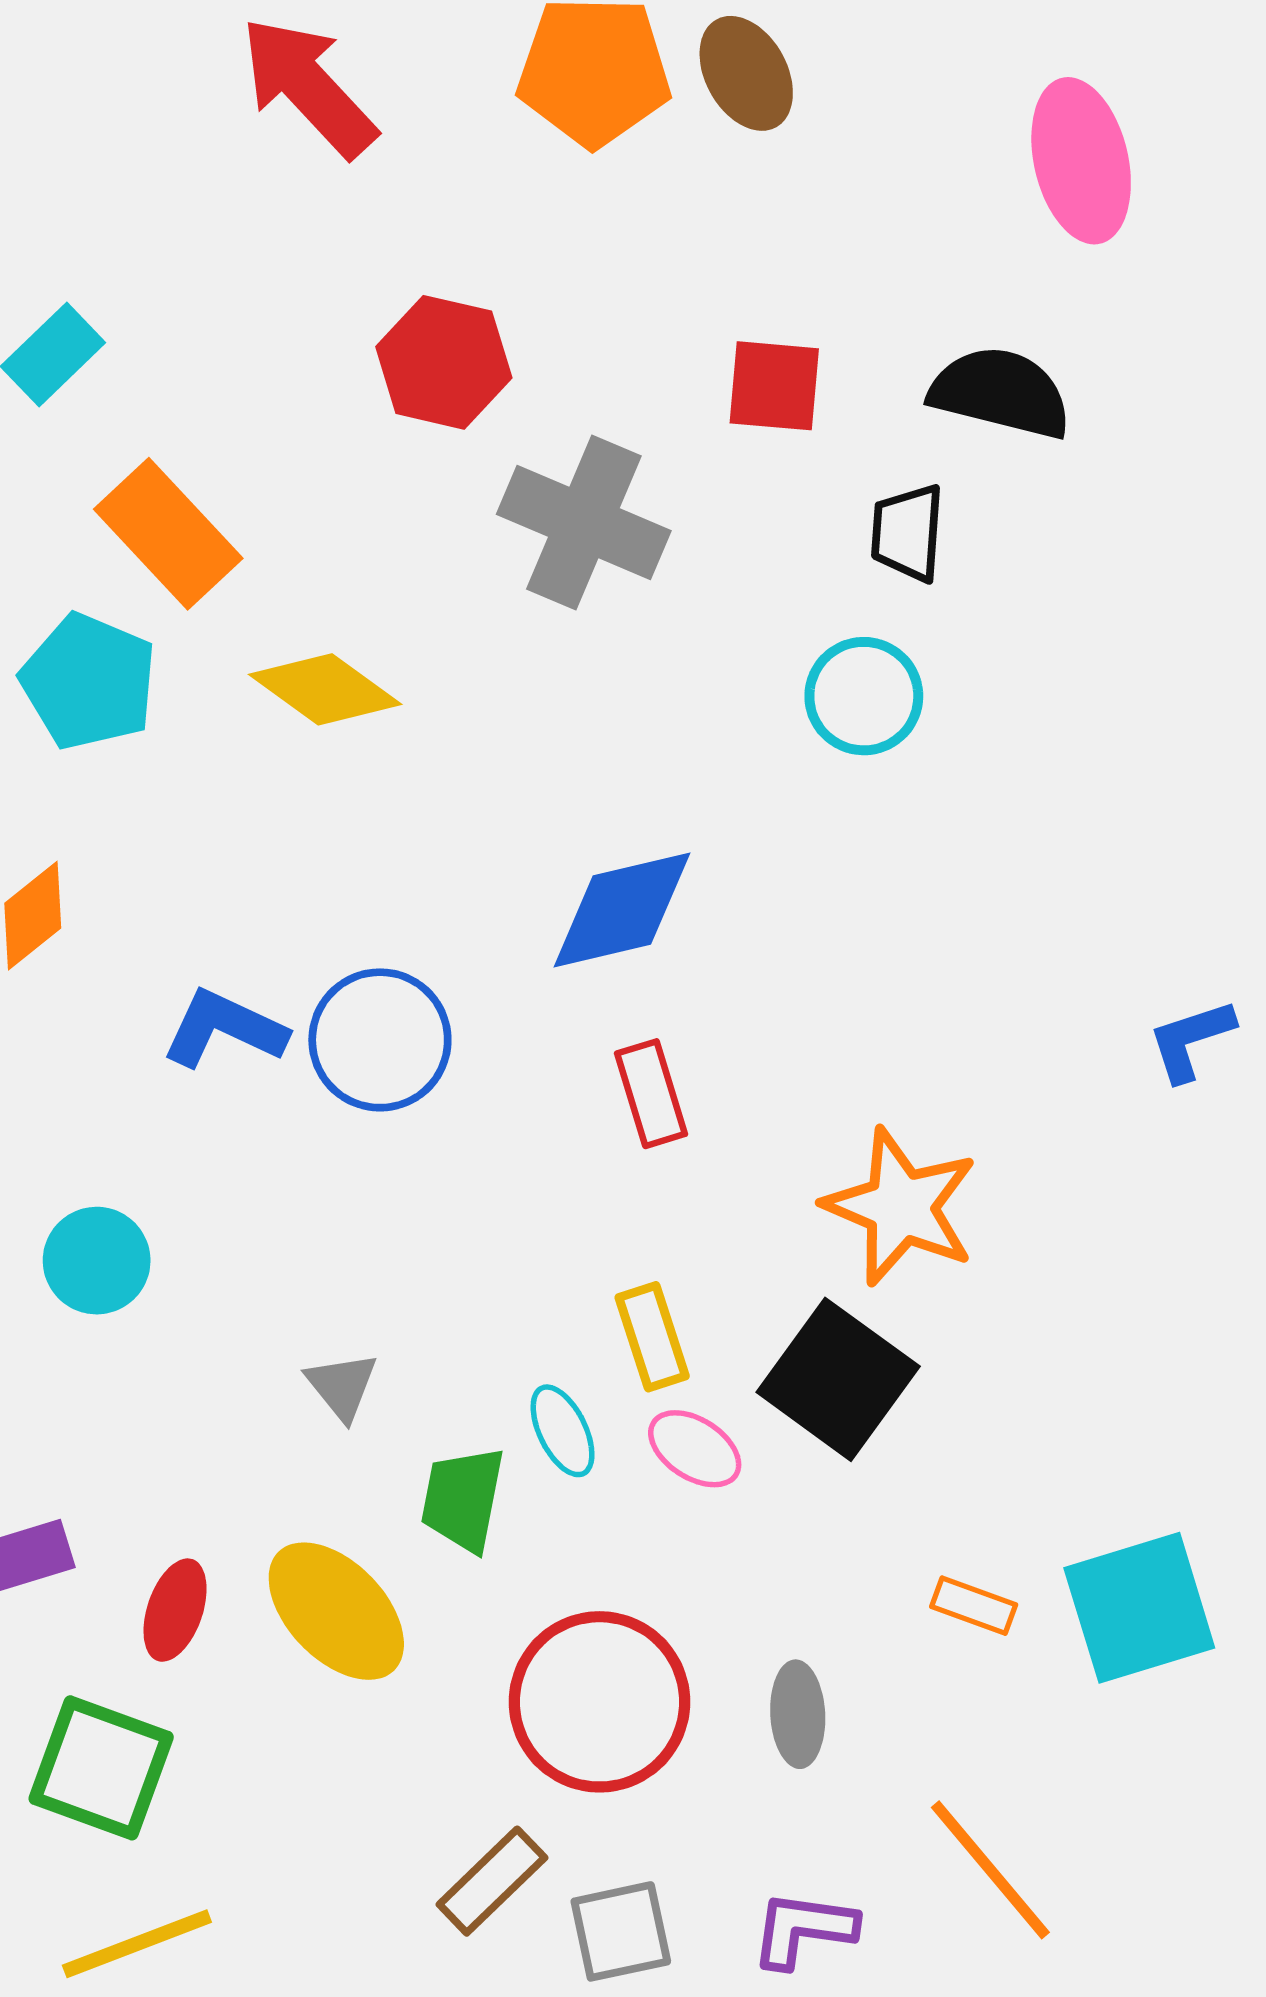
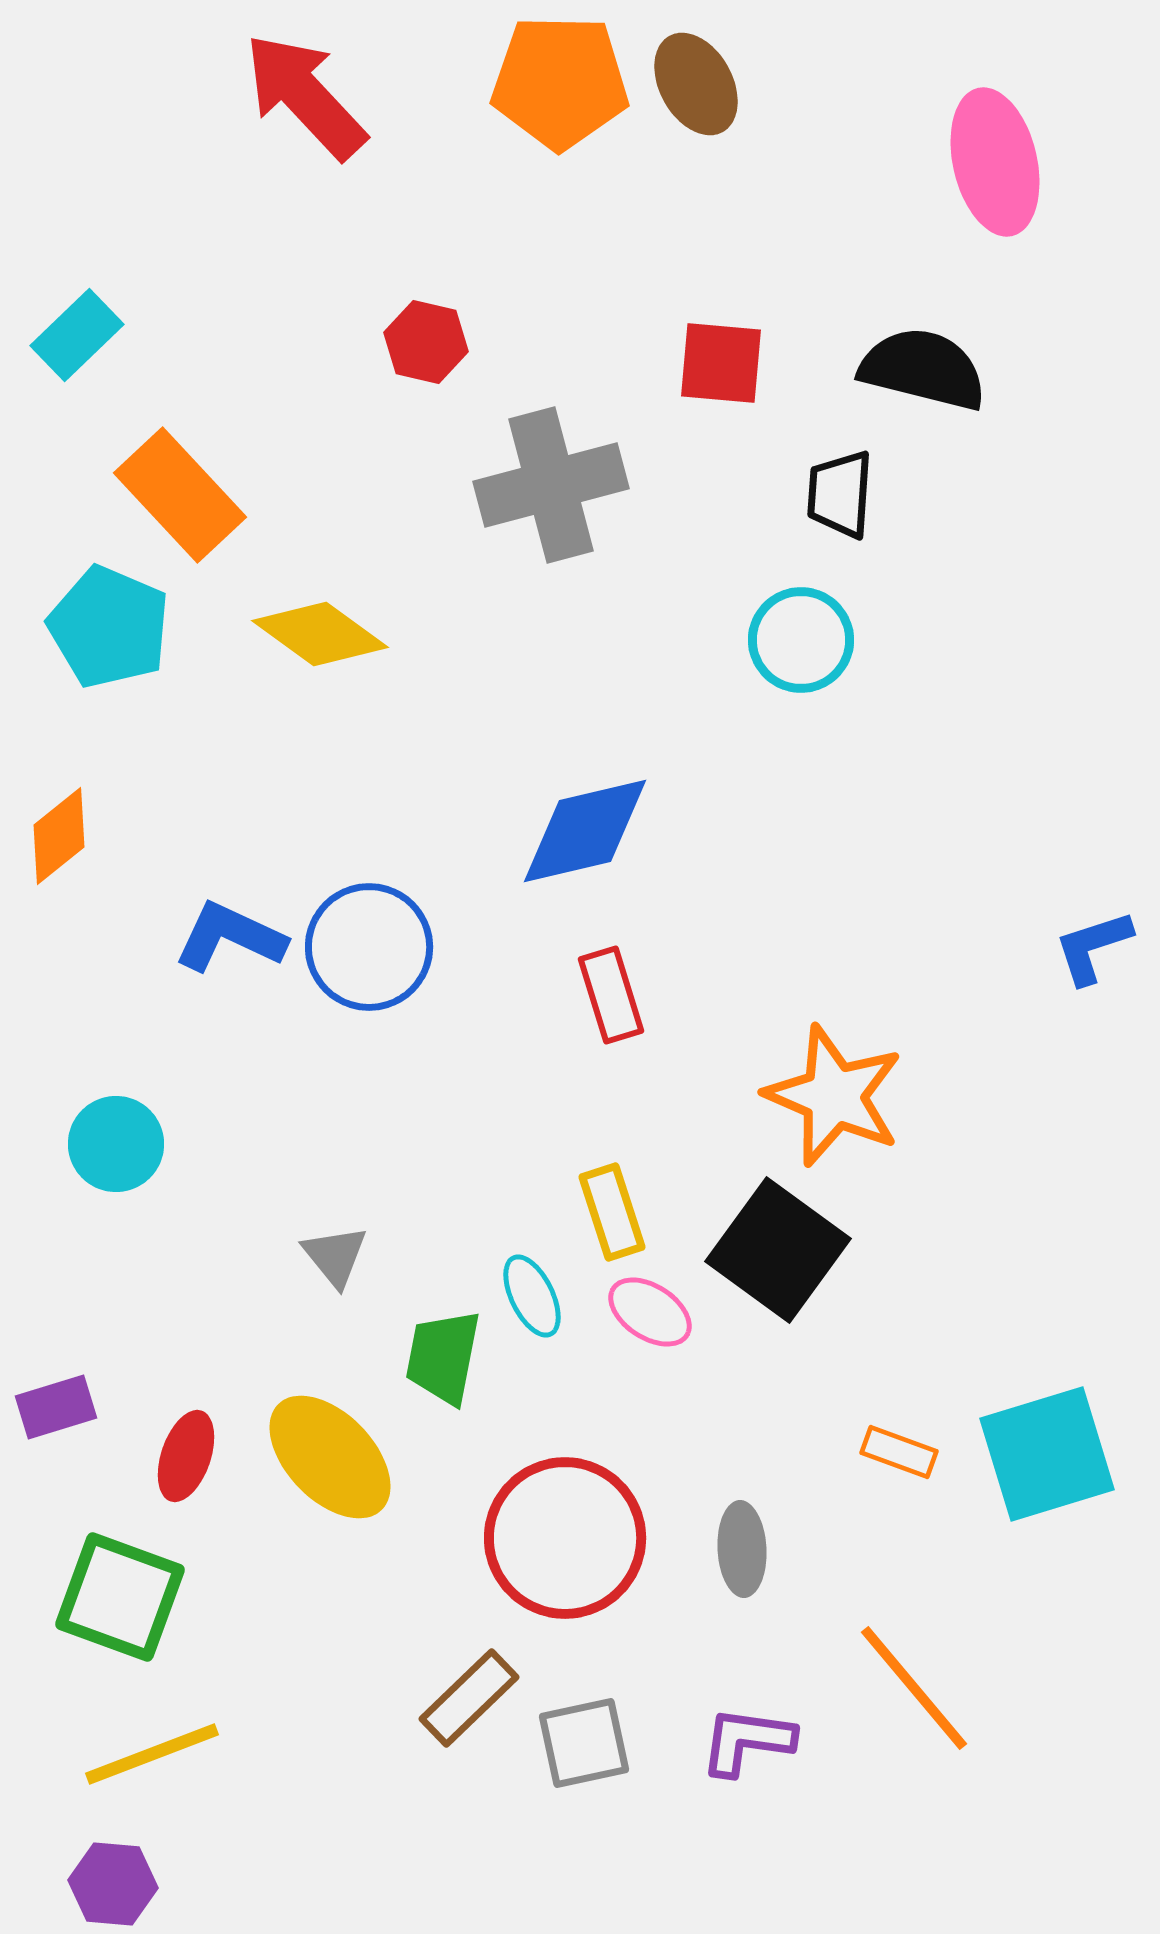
red hexagon: (444, 362) -> (426, 342), size x0.7
gray cross: (584, 522) -> (551, 485), turned -38

